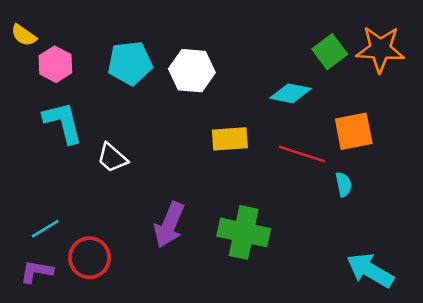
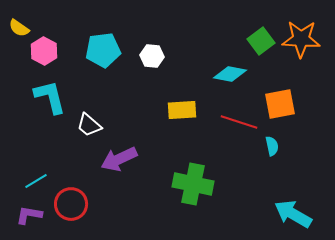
white hexagon: (192, 71) -> (152, 56), size x0.7
purple arrow: (169, 225) -> (119, 159), moved, turned 42

